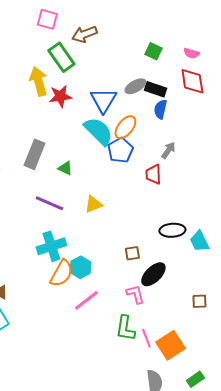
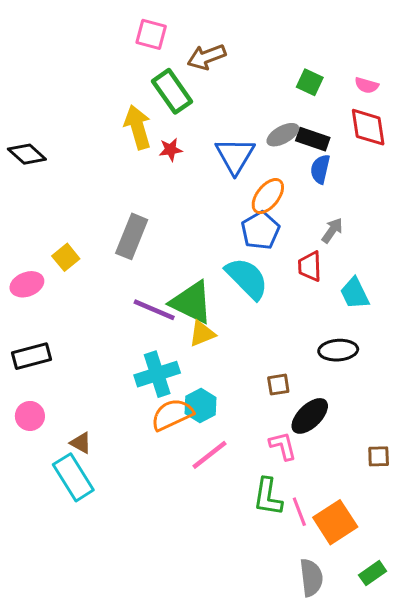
red star: (60, 96) -> (171, 150), size x0.7
cyan semicircle: (98, 131) -> (247, 278), moved
green triangle: (65, 168) -> (192, 302), moved, size x2.0
yellow triangle: (93, 204) -> (202, 334), moved
cyan trapezoid: (199, 241) -> (355, 293), moved
orange semicircle: (61, 273) -> (172, 414), turned -144

